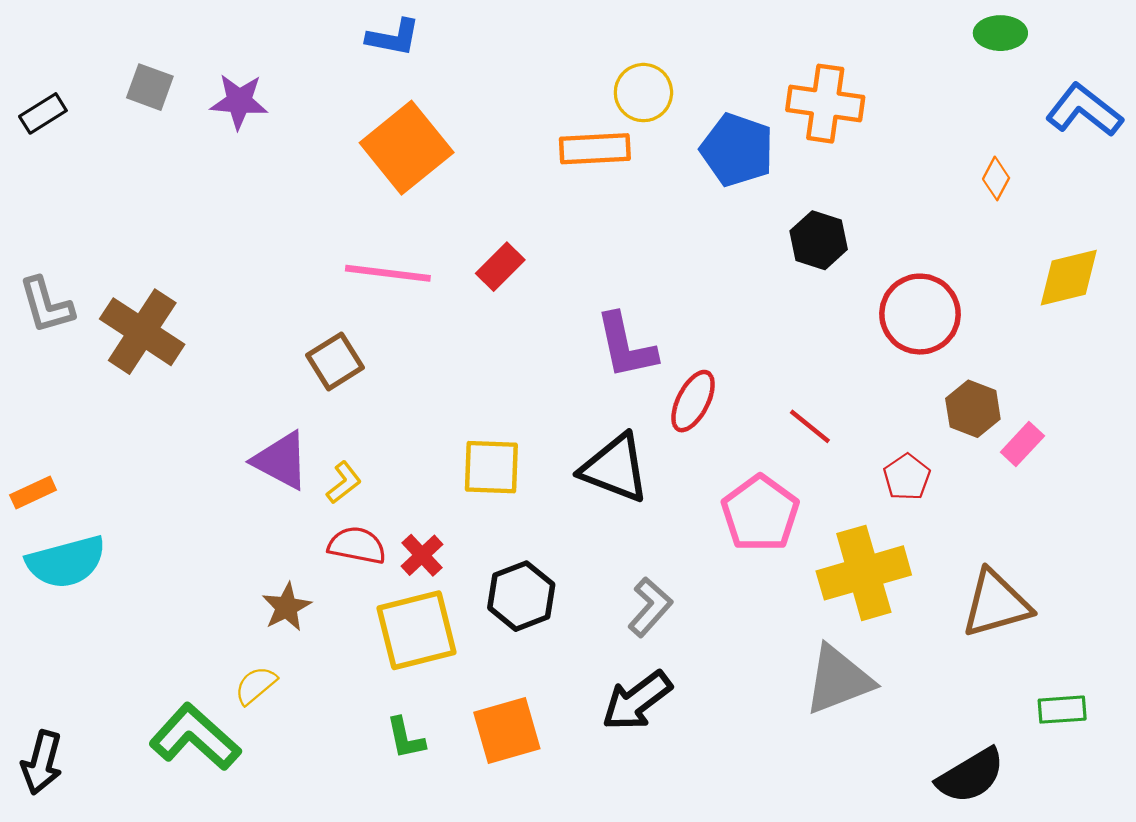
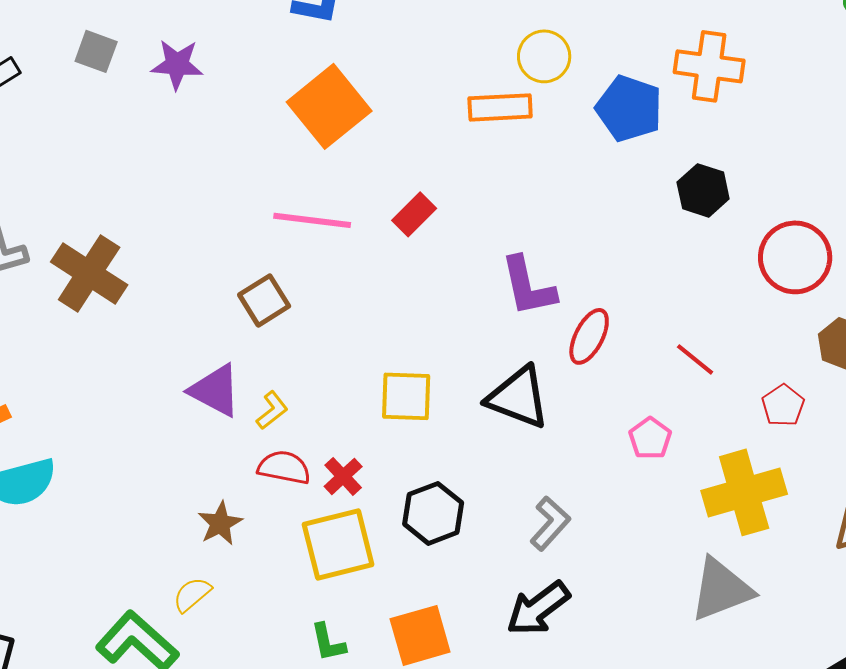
pink pentagon: (760, 513) -> (650, 438), size x0.6

